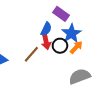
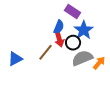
orange arrow: (76, 47) -> (99, 63), moved
gray semicircle: (80, 76) -> (82, 58), moved

